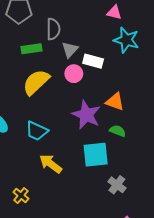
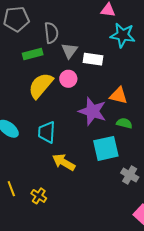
pink circle: (74, 74) -> (68, 79), moved
cyan trapezoid: (37, 131) -> (47, 132), turned 75

